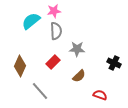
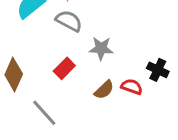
gray semicircle: (56, 31) -> (69, 21), turned -60
red semicircle: (100, 95) -> (132, 87), moved

